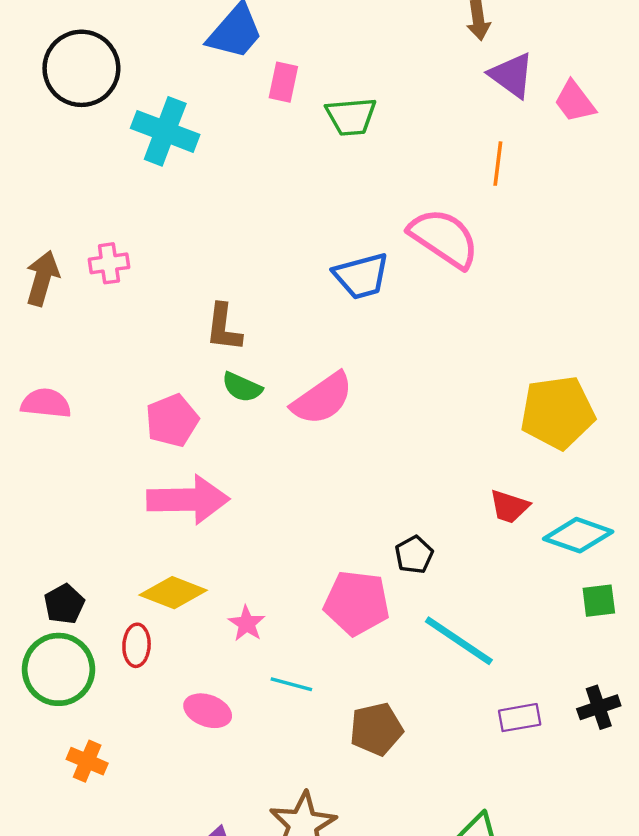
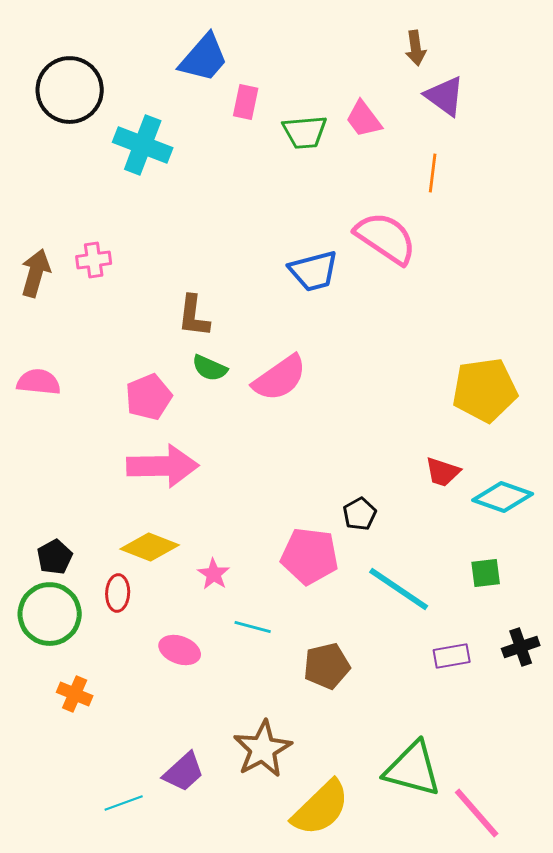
pink trapezoid: (575, 102) -> (364, 119), moved
green square: (599, 601) -> (486, 573), moved

